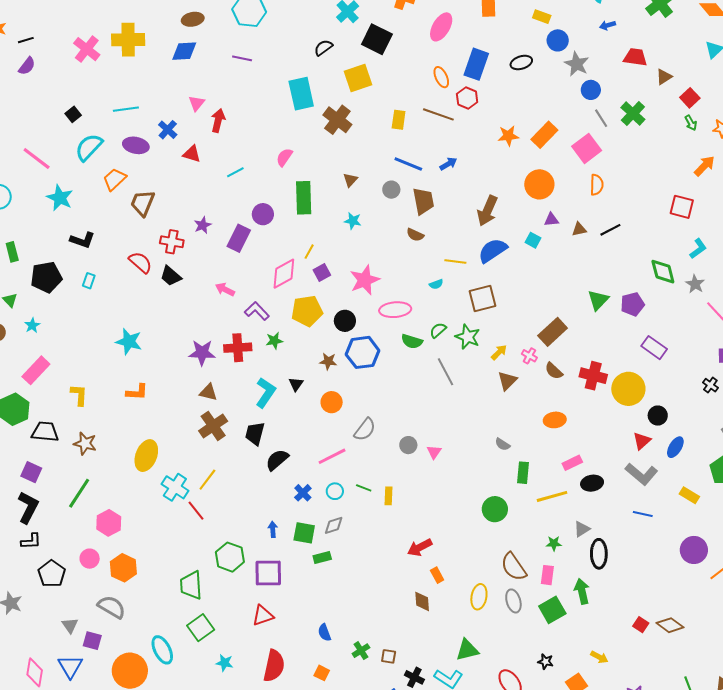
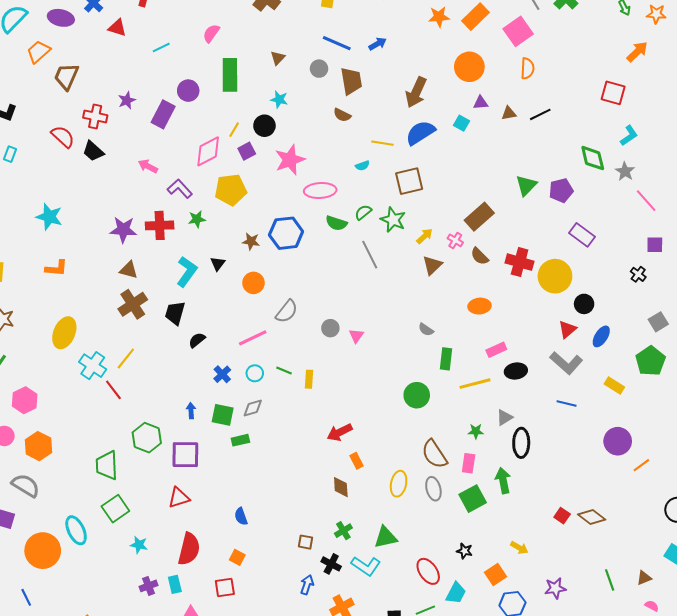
black circle: (345, 321) -> (264, 126), moved
black semicircle: (277, 460) -> (197, 340), size x0.7
green cross: (361, 651) -> (343, 531), moved

